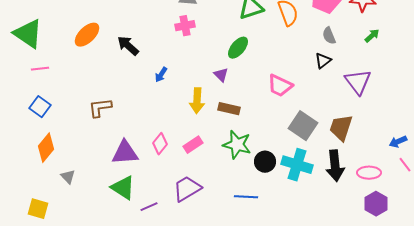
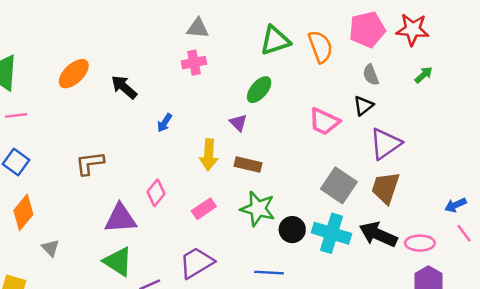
purple triangle: (358, 82) -> (386, 144), moved, turned 32
pink trapezoid: (280, 86) -> (324, 122), moved
pink diamond: (160, 144) -> (156, 193), moved
black arrow: (335, 166) -> (378, 234), turned 120

